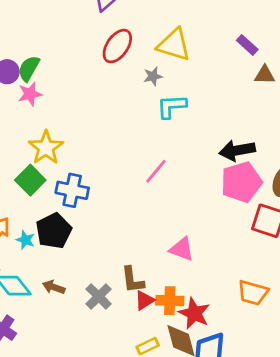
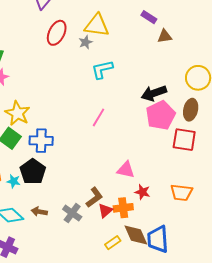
gray star: (153, 76) -> (86, 42), moved
brown L-shape: (133, 280) -> (94, 197), turned -110
red star: (194, 313) -> (142, 192), moved, size x0.7

